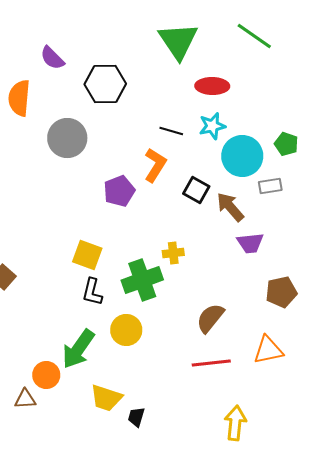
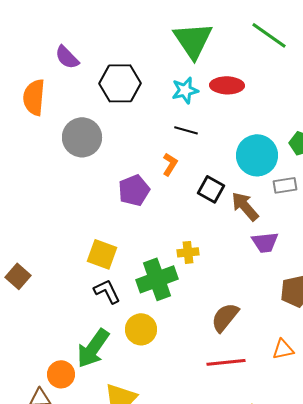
cyan star: (212, 126) -> (185, 90), moved
orange L-shape: (155, 165) -> (170, 164), size x0.7
black L-shape: (92, 292) -> (107, 291), turned 140
orange triangle: (268, 350) -> (283, 349), size x0.7

